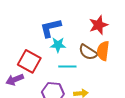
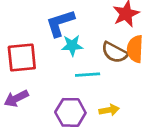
red square: (29, 61) -> (22, 58), moved, turned -30

